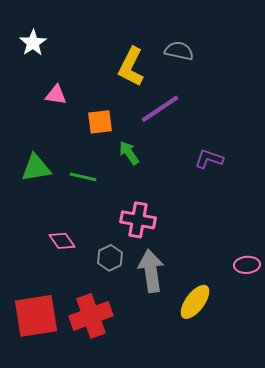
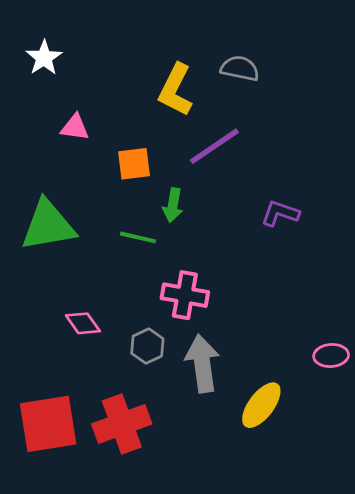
green arrow: (129, 153) -> (173, 205), turned -135
green triangle: (36, 168) -> (48, 225), size x1.4
green line: (83, 177) -> (138, 237), moved

